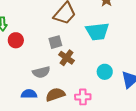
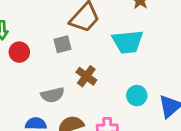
gray square: (55, 42) -> (62, 44), moved

